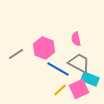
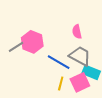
pink hexagon: (44, 48) -> (32, 42), moved
yellow line: (60, 90) -> (61, 83), turned -32

